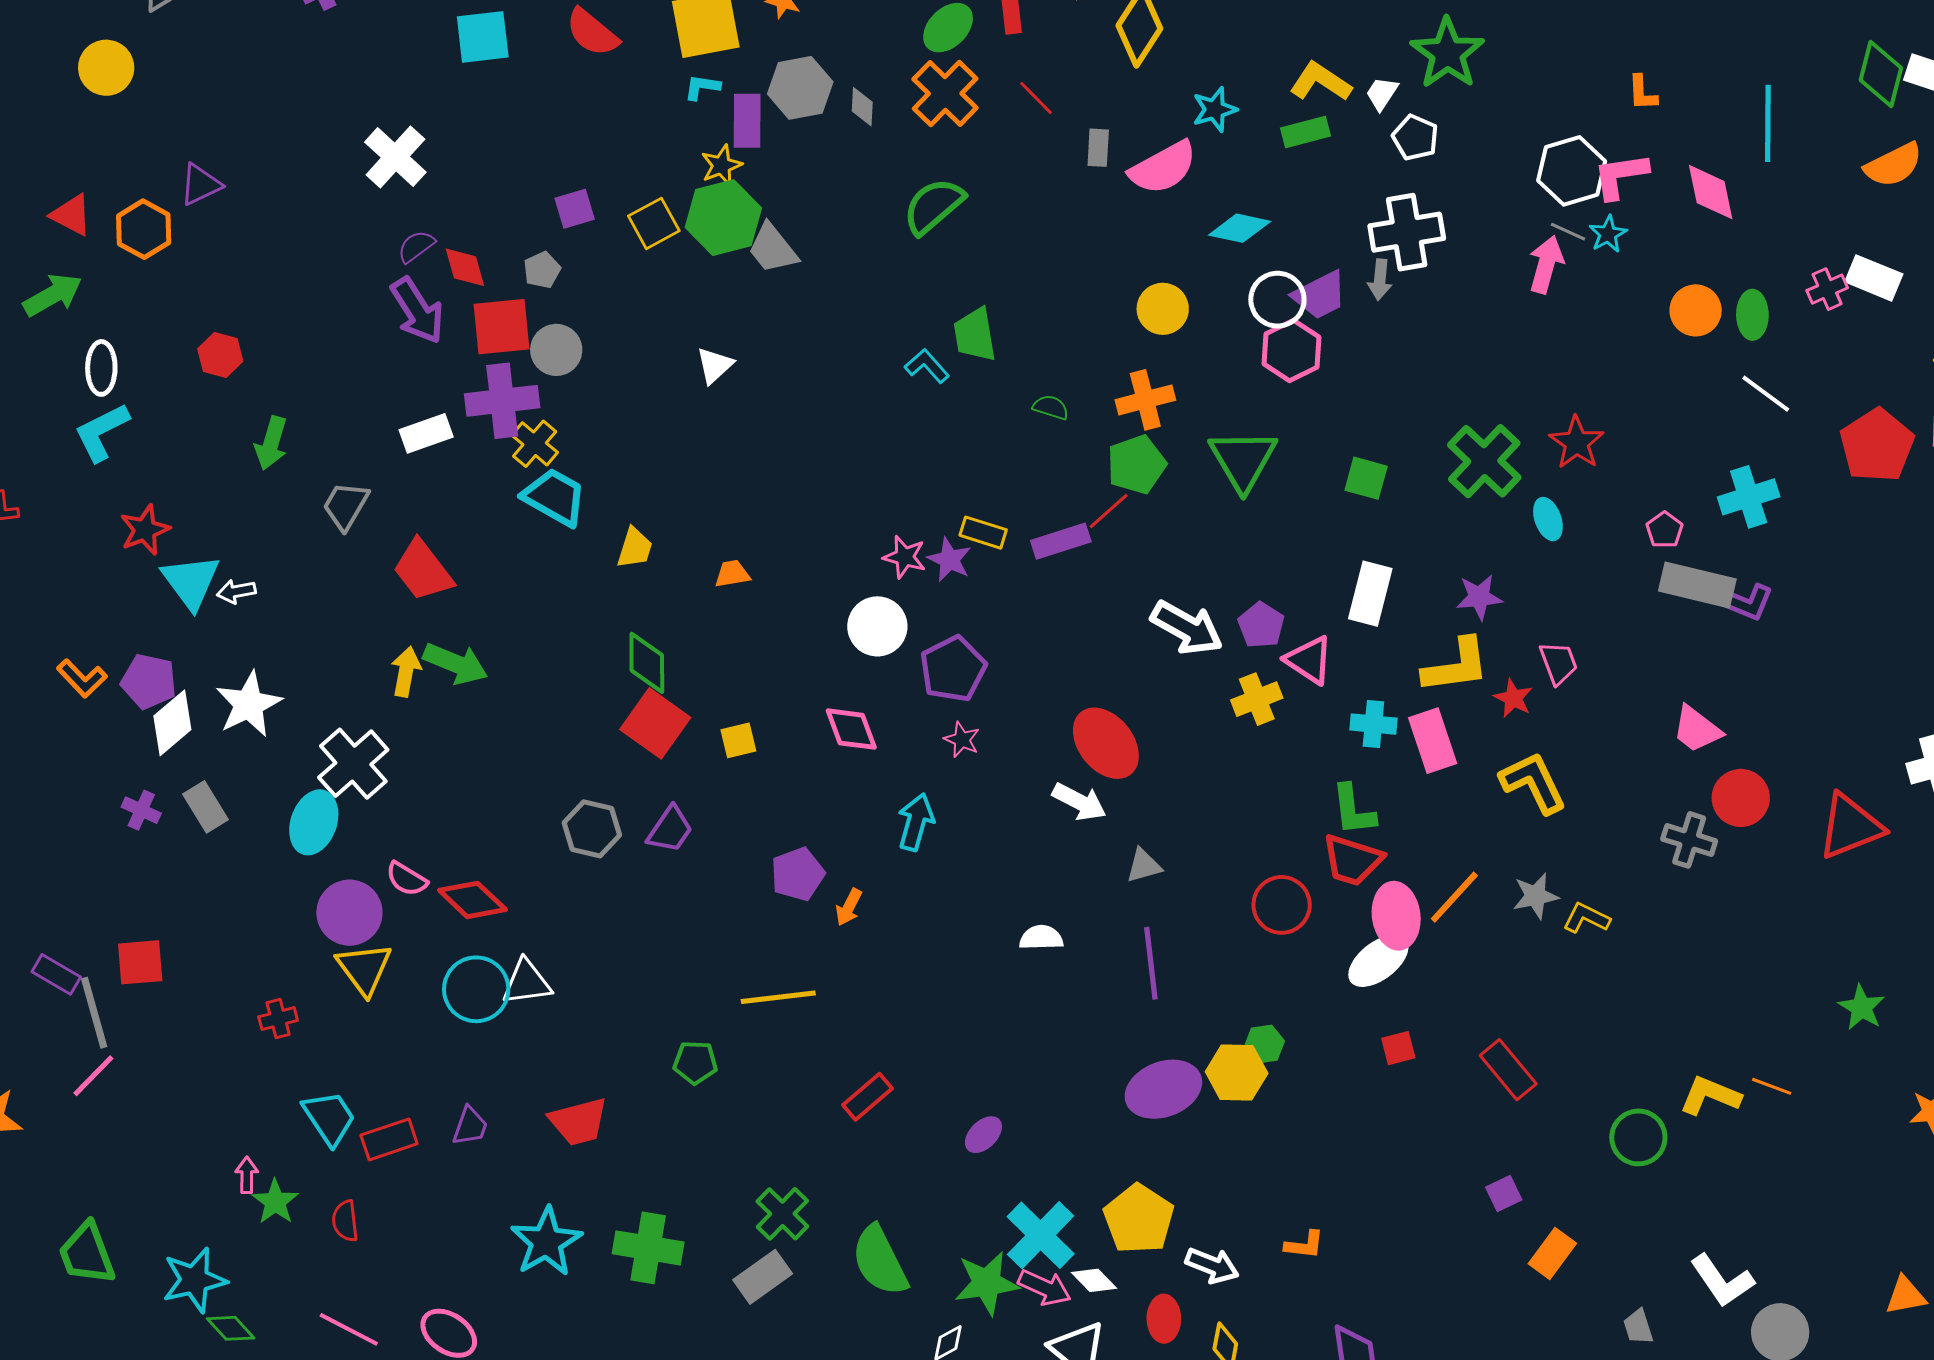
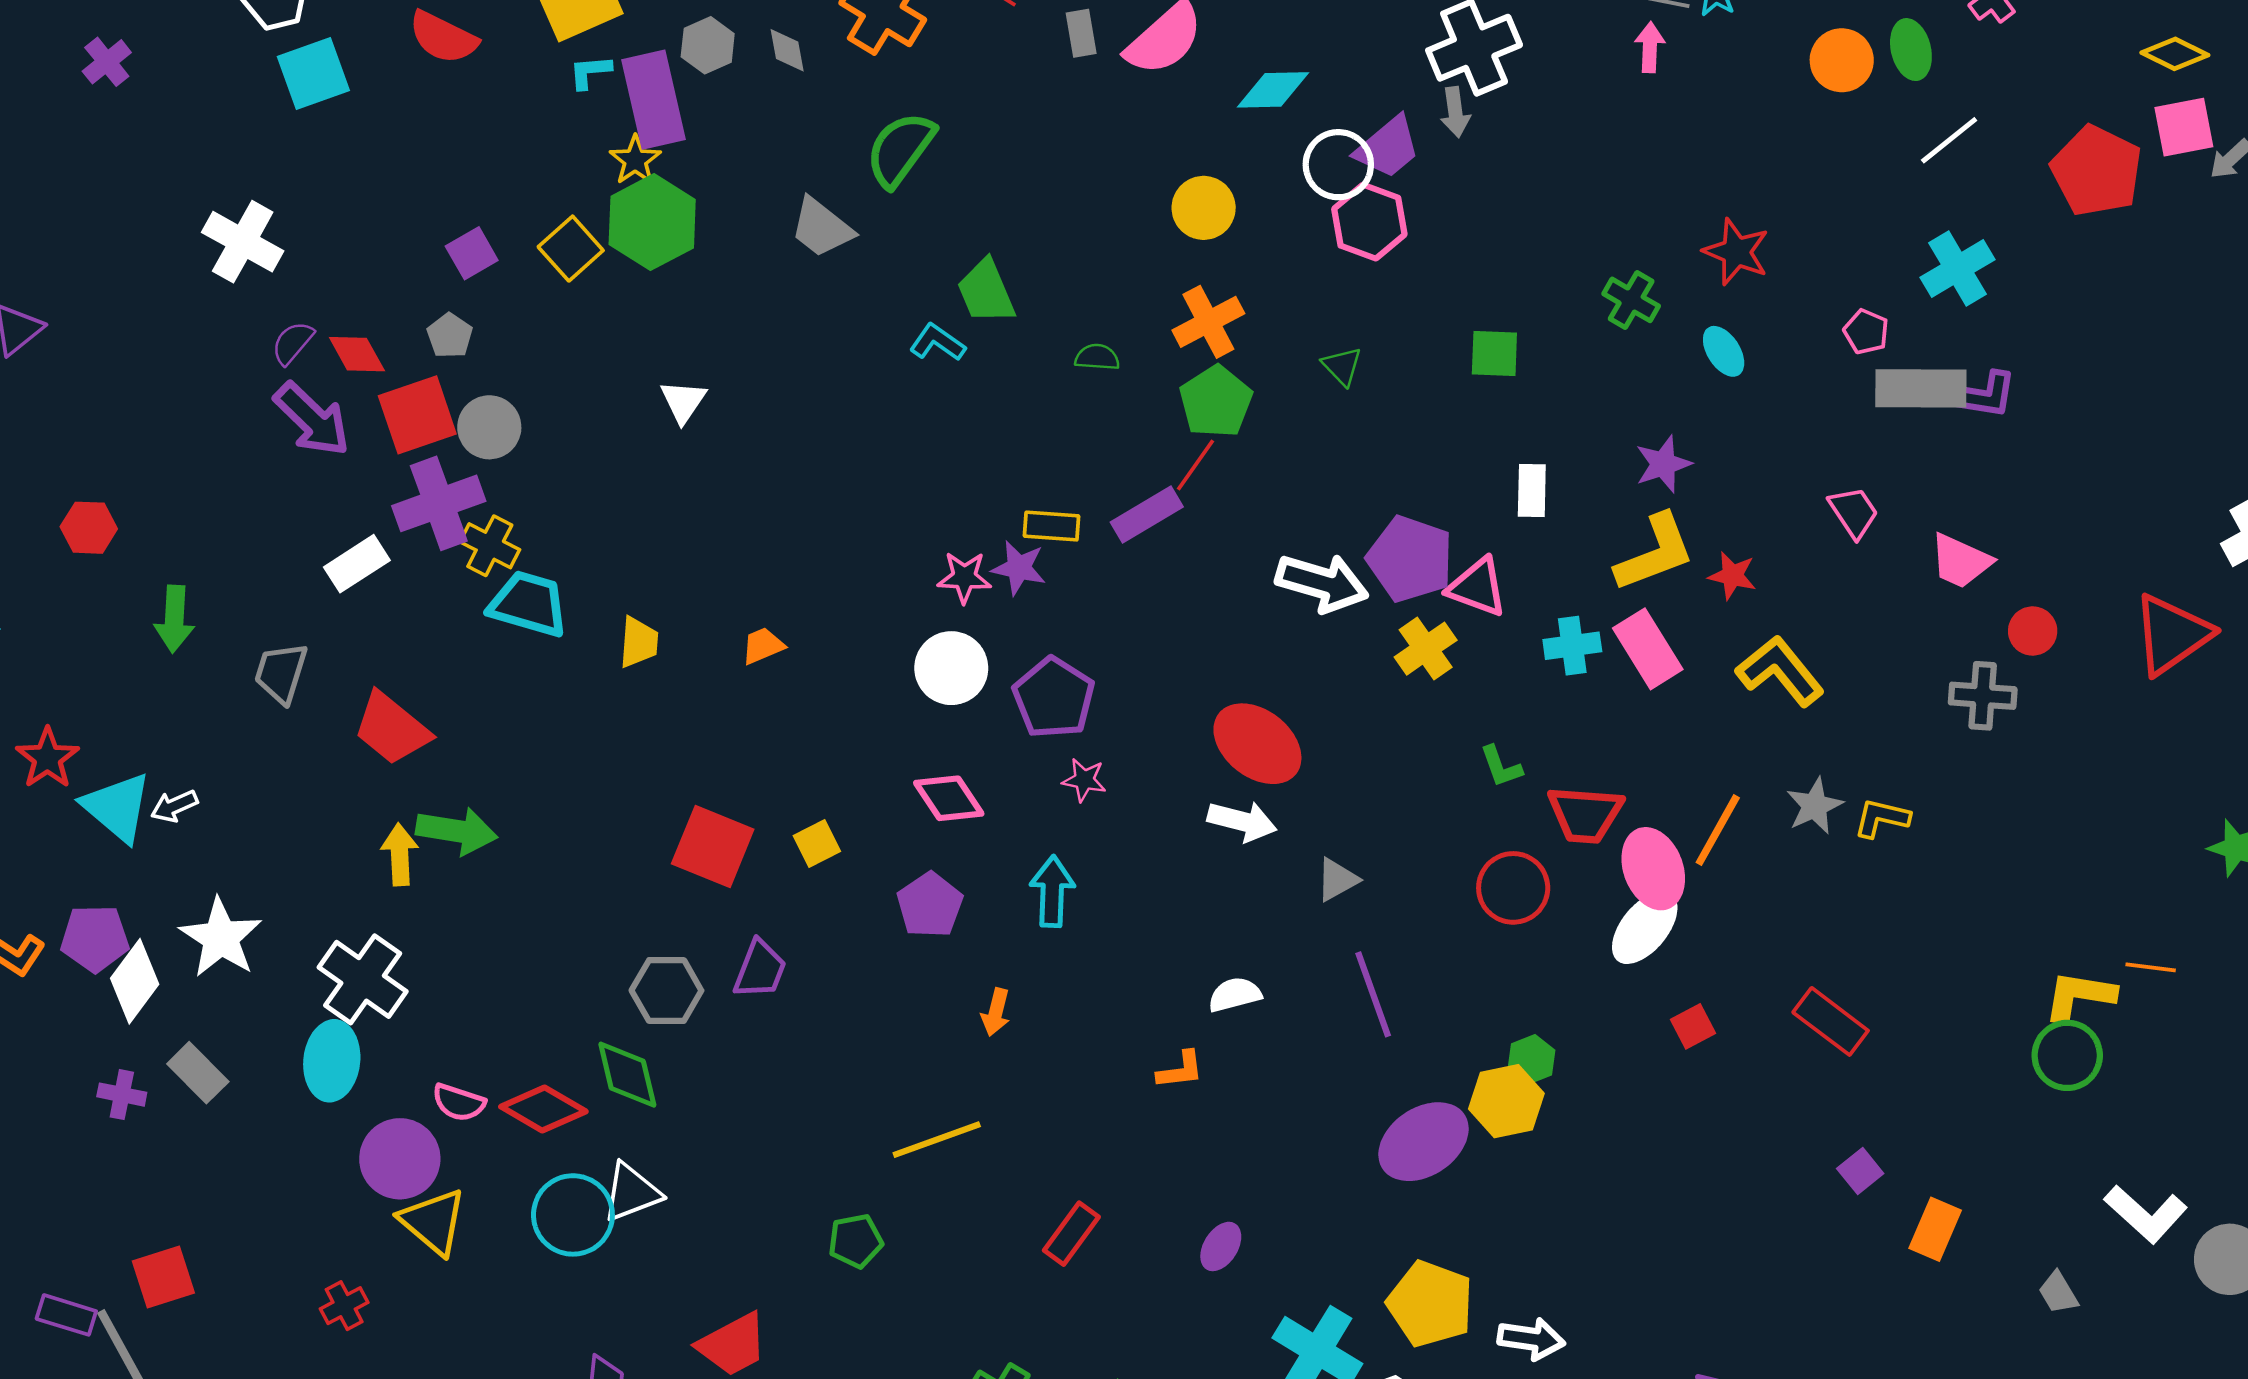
gray hexagon: (800, 88) -> (708, 45), size x0.7
purple rectangle: (747, 121) -> (653, 100), size x1.4
gray trapezoid: (773, 249) -> (822, 228), moved
pink arrow: (1546, 264) -> (1650, 47), size x0.7
white line: (1766, 394) -> (1949, 140), turned -62
green triangle: (1243, 460) -> (1342, 366), size x0.5
green cross: (1484, 461) -> (1631, 300), size x0.6
white rectangle: (1370, 594) -> (1532, 490), size x0.7
purple pentagon: (1261, 625) -> (1410, 559), size x1.5
green diamond: (647, 663) -> (627, 1075), moved
pink trapezoid: (1558, 663) -> (1854, 512), moved
red circle: (1741, 798) -> (2033, 631), size x0.7
green L-shape: (1353, 810) -> (1501, 767), moved, size x0.7
purple pentagon: (798, 874) -> (930, 905), moved
green circle: (1638, 1137) -> (2067, 1055), moved
orange L-shape: (1304, 1245) -> (1180, 1070), moved

